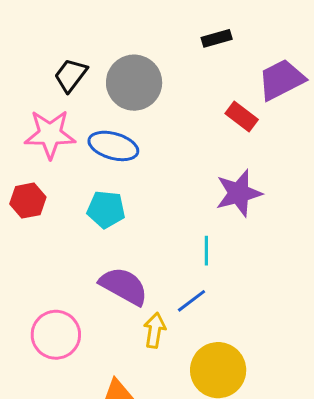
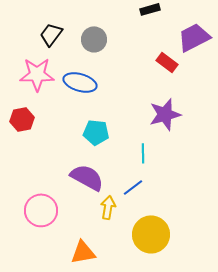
gray circle: (134, 83) -> (94, 39), size x0.7
cyan pentagon: (106, 209) -> (96, 132), moved

